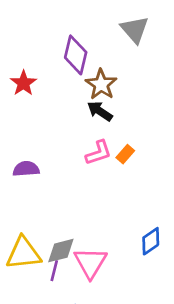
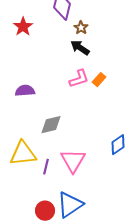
brown star: (101, 84) -> (81, 28), size x0.6
gray diamond: (61, 251) -> (51, 125), moved

